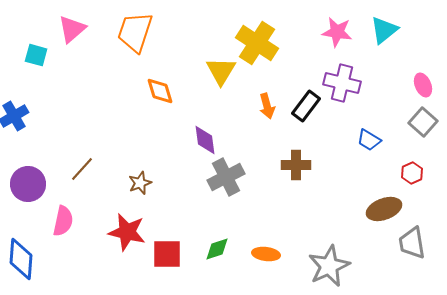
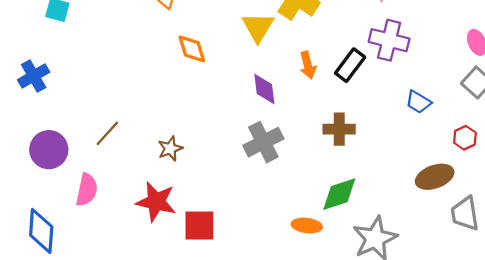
purple diamond: (205, 140) -> (264, 89), moved
green diamond: (217, 249) -> (339, 194), moved, size x1.4

